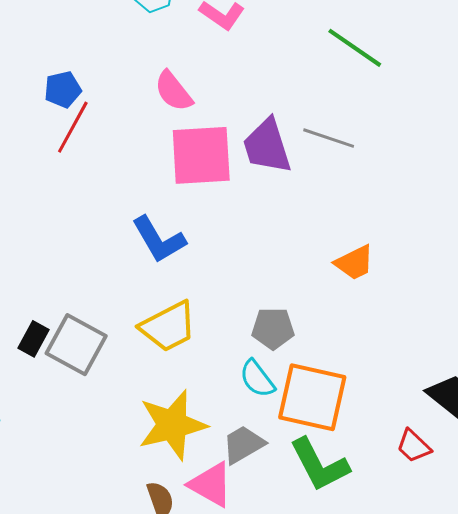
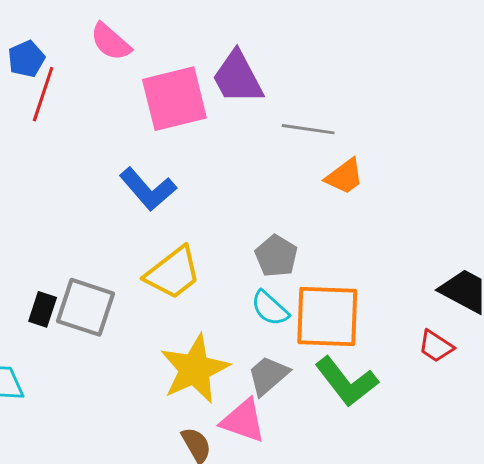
pink semicircle: (173, 91) -> (111, 42), moved
gray line: (329, 138) -> (308, 129), moved
gray pentagon: (273, 328) -> (276, 256), turned -30

